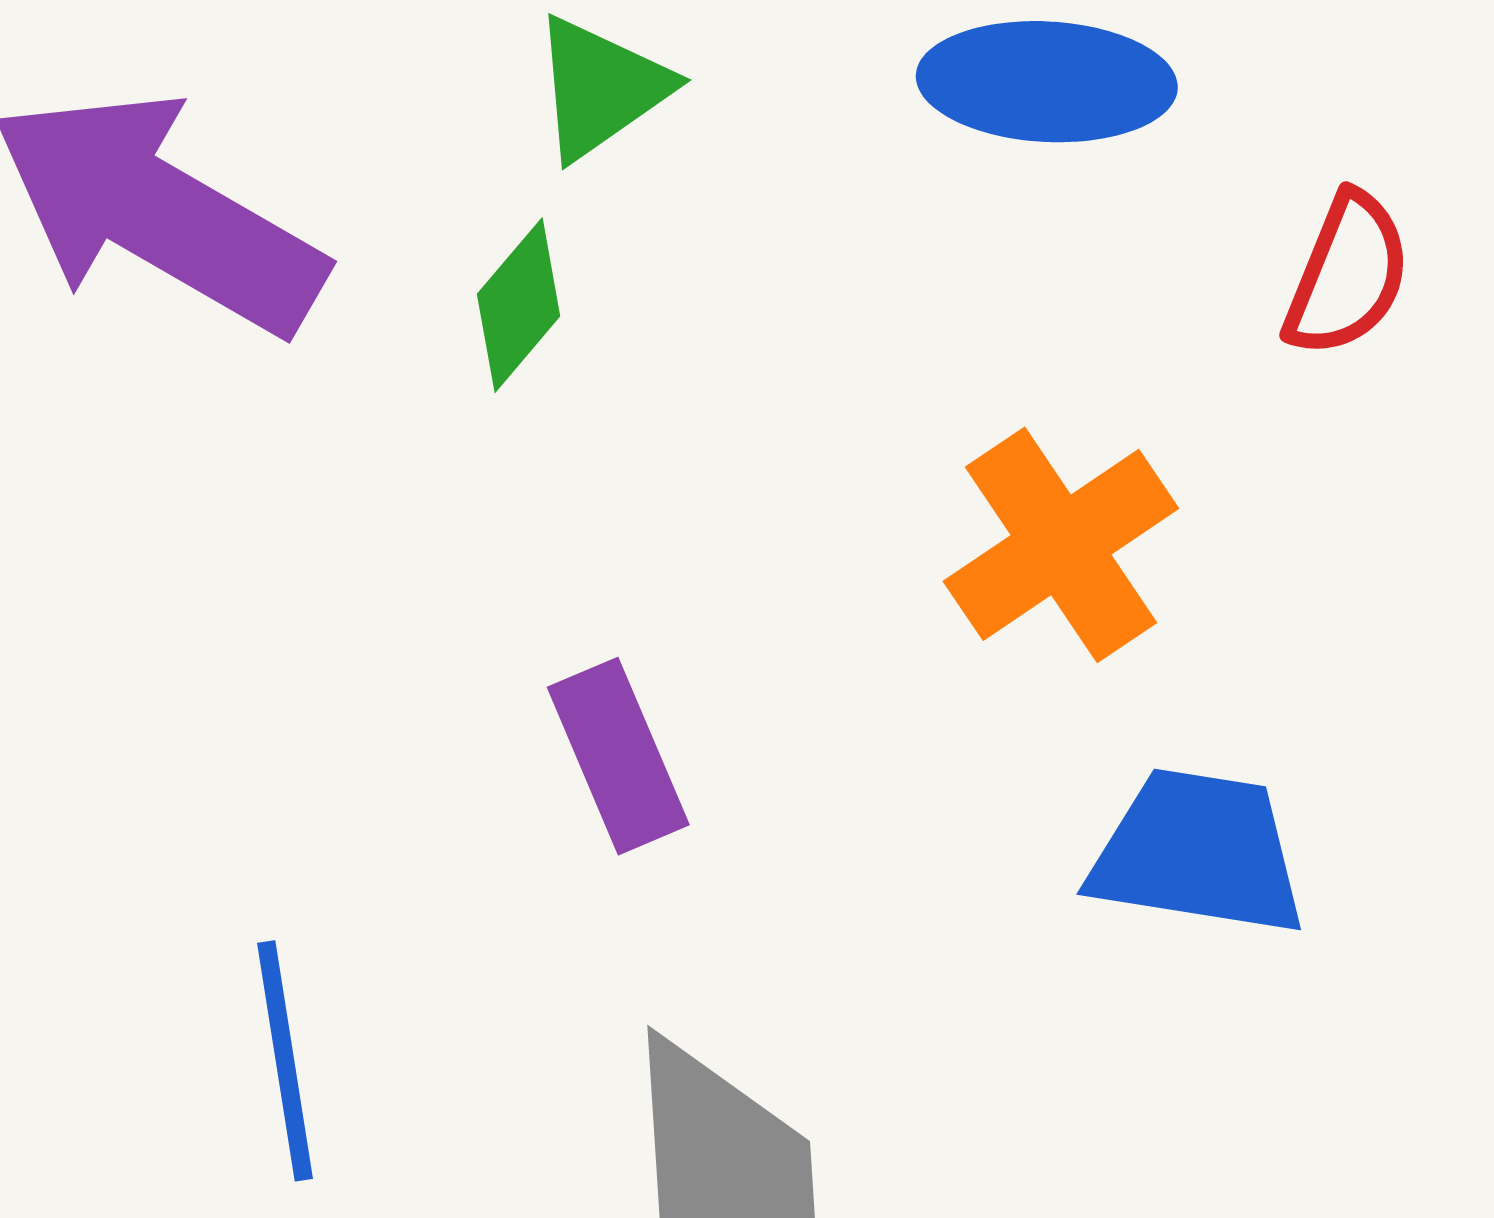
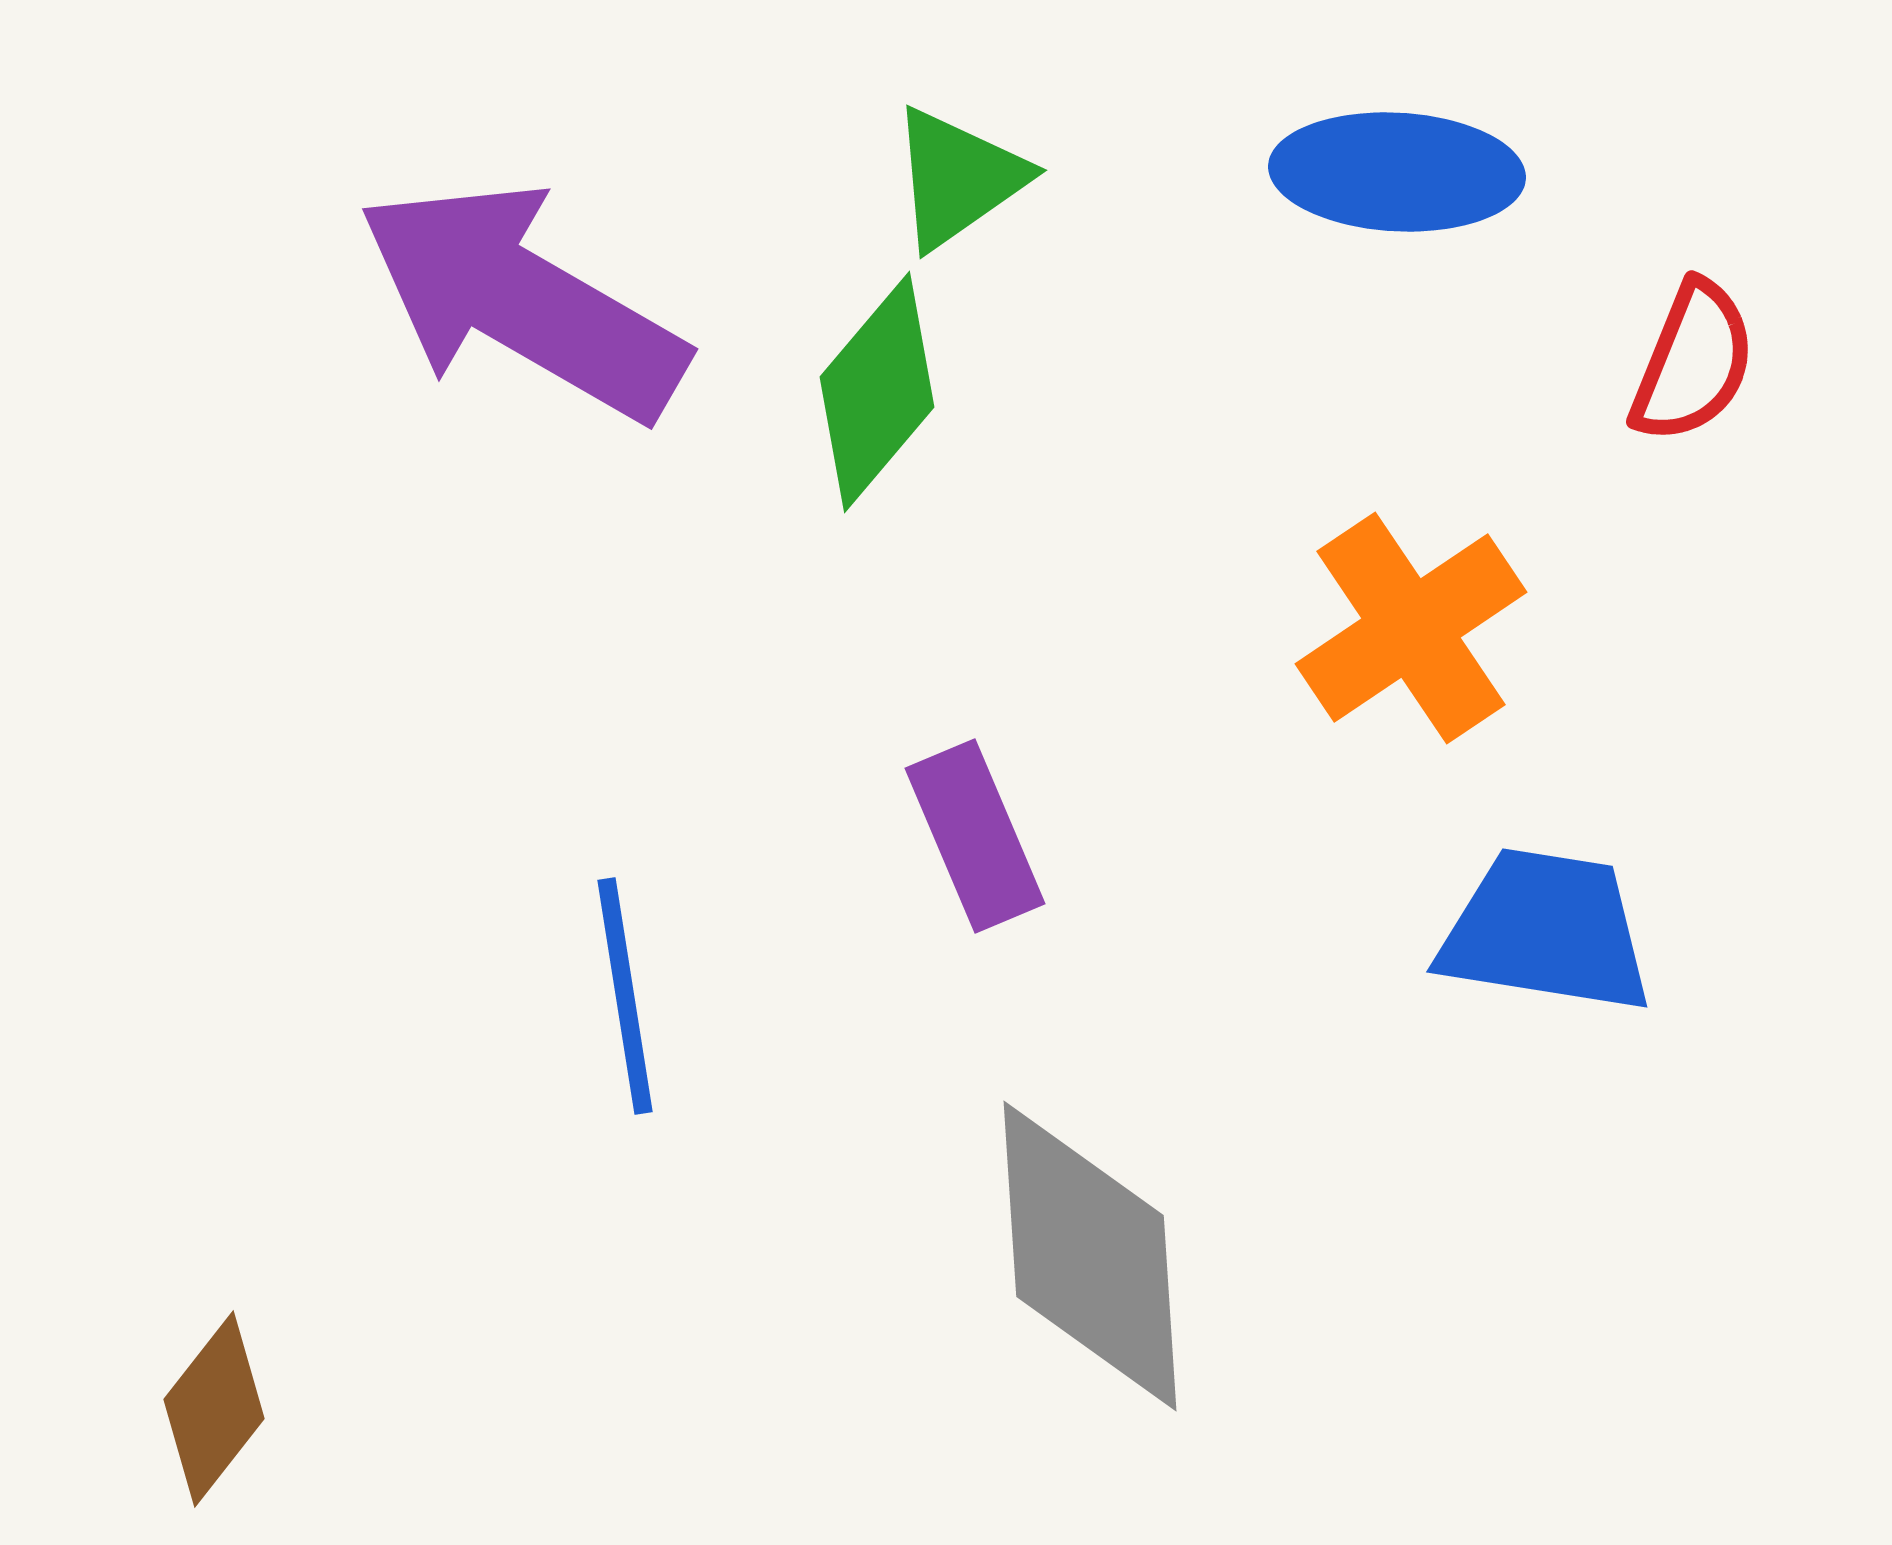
green diamond: (519, 305) -> (877, 392), size x1.4
blue line: (285, 1061) -> (625, 996), moved

